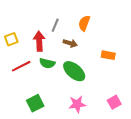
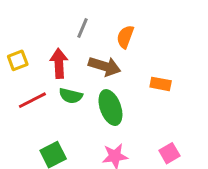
gray line: (55, 25) -> (82, 28), moved
brown arrow: (70, 43) -> (105, 66), size x1.5
green ellipse: (74, 71) -> (110, 108), turned 30

